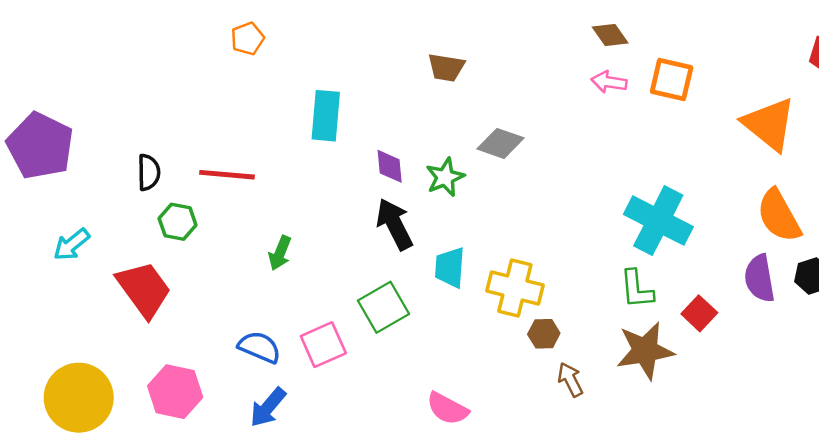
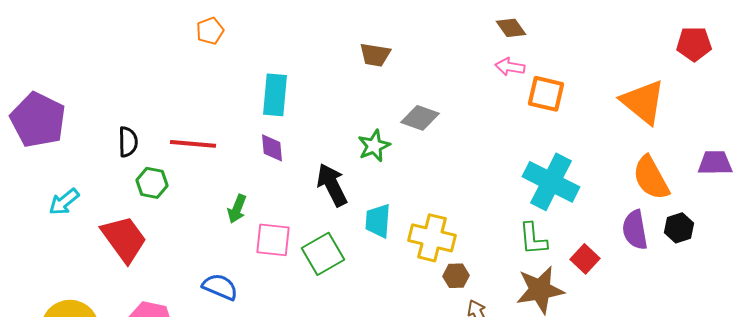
orange square: (672, 80) -> (546, 94), moved
purple diamond: (390, 166) -> (272, 148), moved
pink square: (323, 345) -> (273, 240), moved, turned 30

